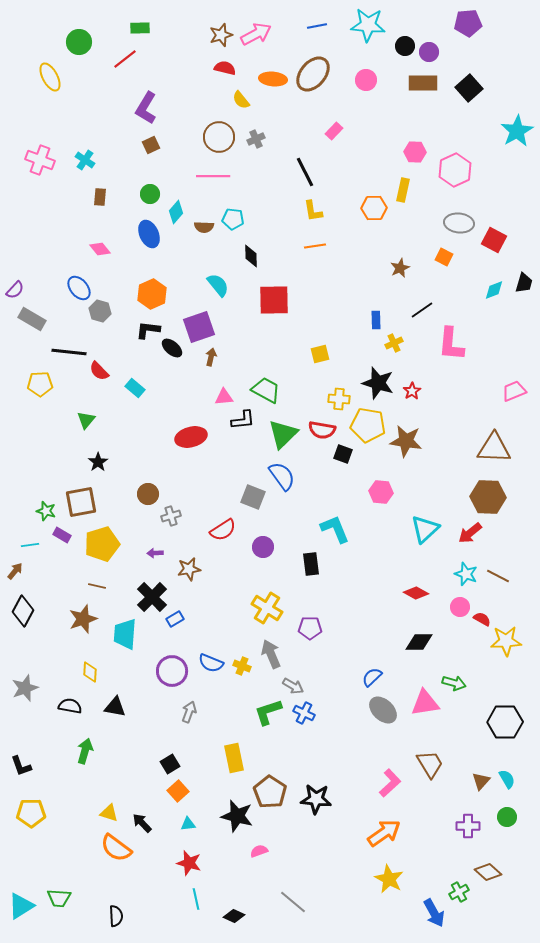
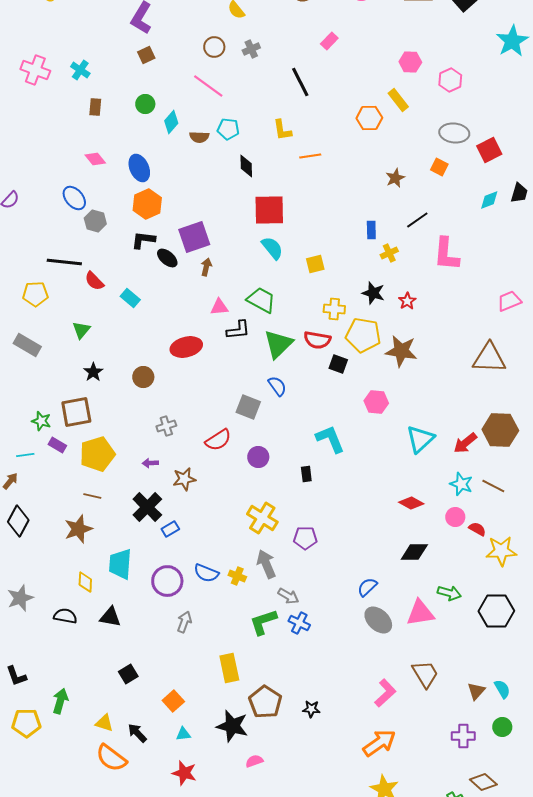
brown circle: (219, 137) -> (214, 47), size x0.7
pink hexagon: (455, 170) -> (450, 80), size x0.7
pink line: (213, 176) -> (208, 86), turned 36
yellow rectangle: (403, 190) -> (398, 100), turned -50
yellow L-shape: (313, 211) -> (282, 130), moved
blue ellipse: (149, 234) -> (139, 168), moved
red square: (494, 240) -> (489, 150), turned 35
cyan semicircle: (218, 285) -> (272, 248), moved
gray rectangle: (32, 319) -> (27, 345), moved
black star: (378, 383) -> (373, 293), size x0.7
blue semicircle: (282, 476) -> (277, 386), size x0.7
brown circle: (148, 494) -> (143, 377), moved
brown hexagon: (488, 497) -> (500, 430), moved
black rectangle: (311, 564) -> (306, 474), size x0.7
cyan trapezoid: (125, 634) -> (120, 564), moved
black hexagon: (505, 722) -> (496, 611), moved
green arrow: (85, 751) -> (60, 701), moved
black square: (170, 764) -> (128, 674), moved
black star: (316, 799) -> (311, 709), size x0.6

